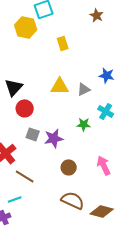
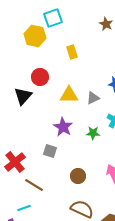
red circle: (25, 108) -> (40, 77), moved
gray square: (33, 134) -> (50, 151), moved
purple star: (54, 138) -> (63, 127), moved, turned -30

